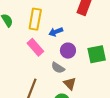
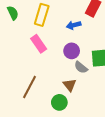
blue arrow: (56, 32) -> (74, 25), moved
gray semicircle: (58, 68) -> (81, 67), moved

